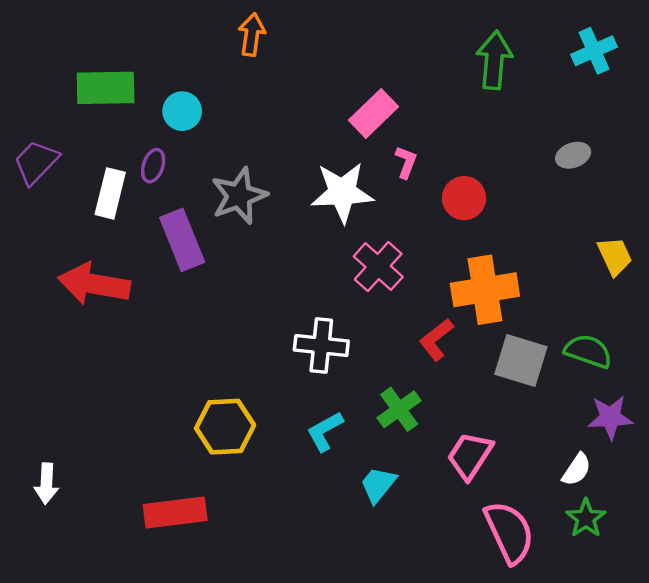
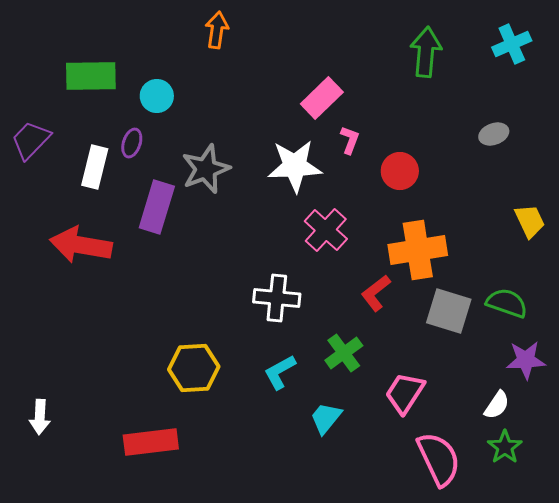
purple rectangle: (182, 240) -> (157, 207), turned 39

